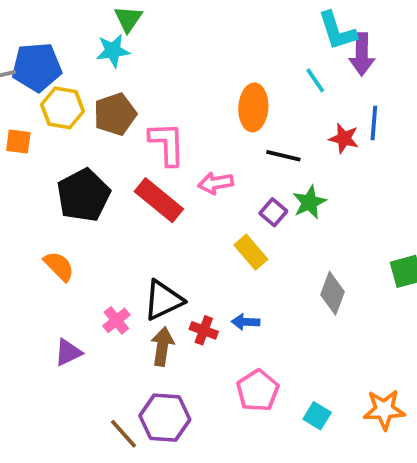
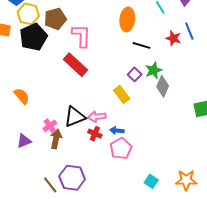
blue line: (374, 123) -> (189, 31), turned -30
pink arrow: (216, 183) -> (97, 117), moved
black pentagon: (83, 195) -> (33, 37), moved
gray diamond: (333, 293) -> (163, 86), moved
brown arrow: (162, 346) -> (56, 139), moved
pink pentagon: (258, 391) -> (121, 148), moved

